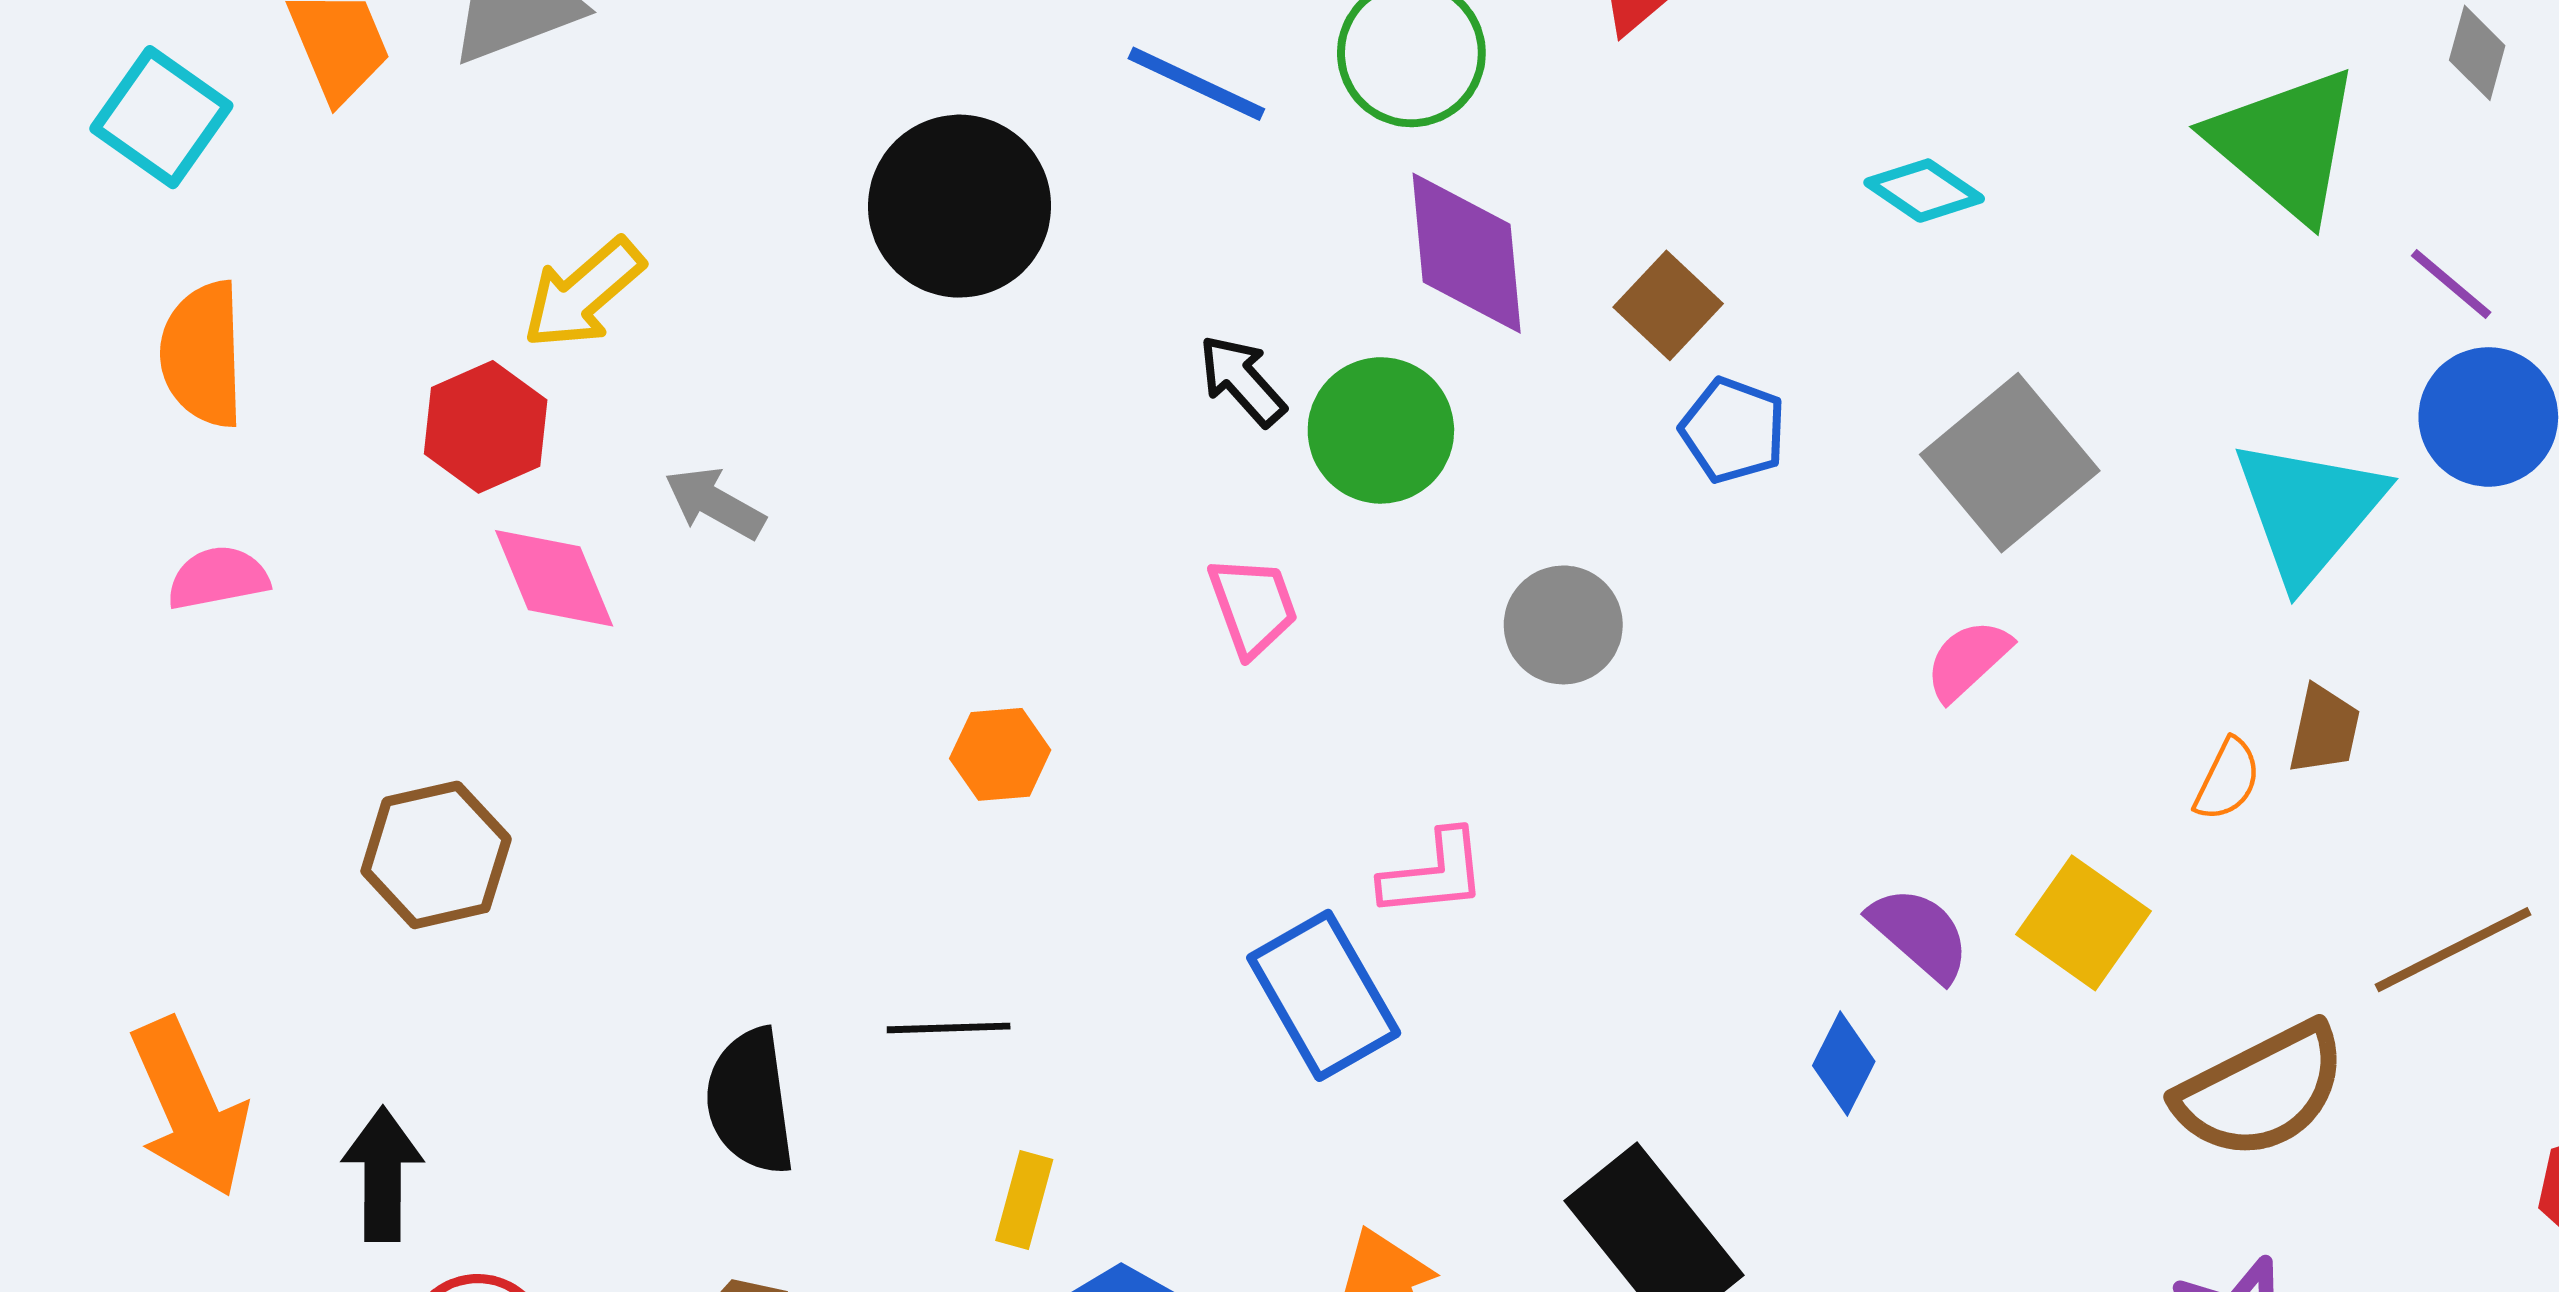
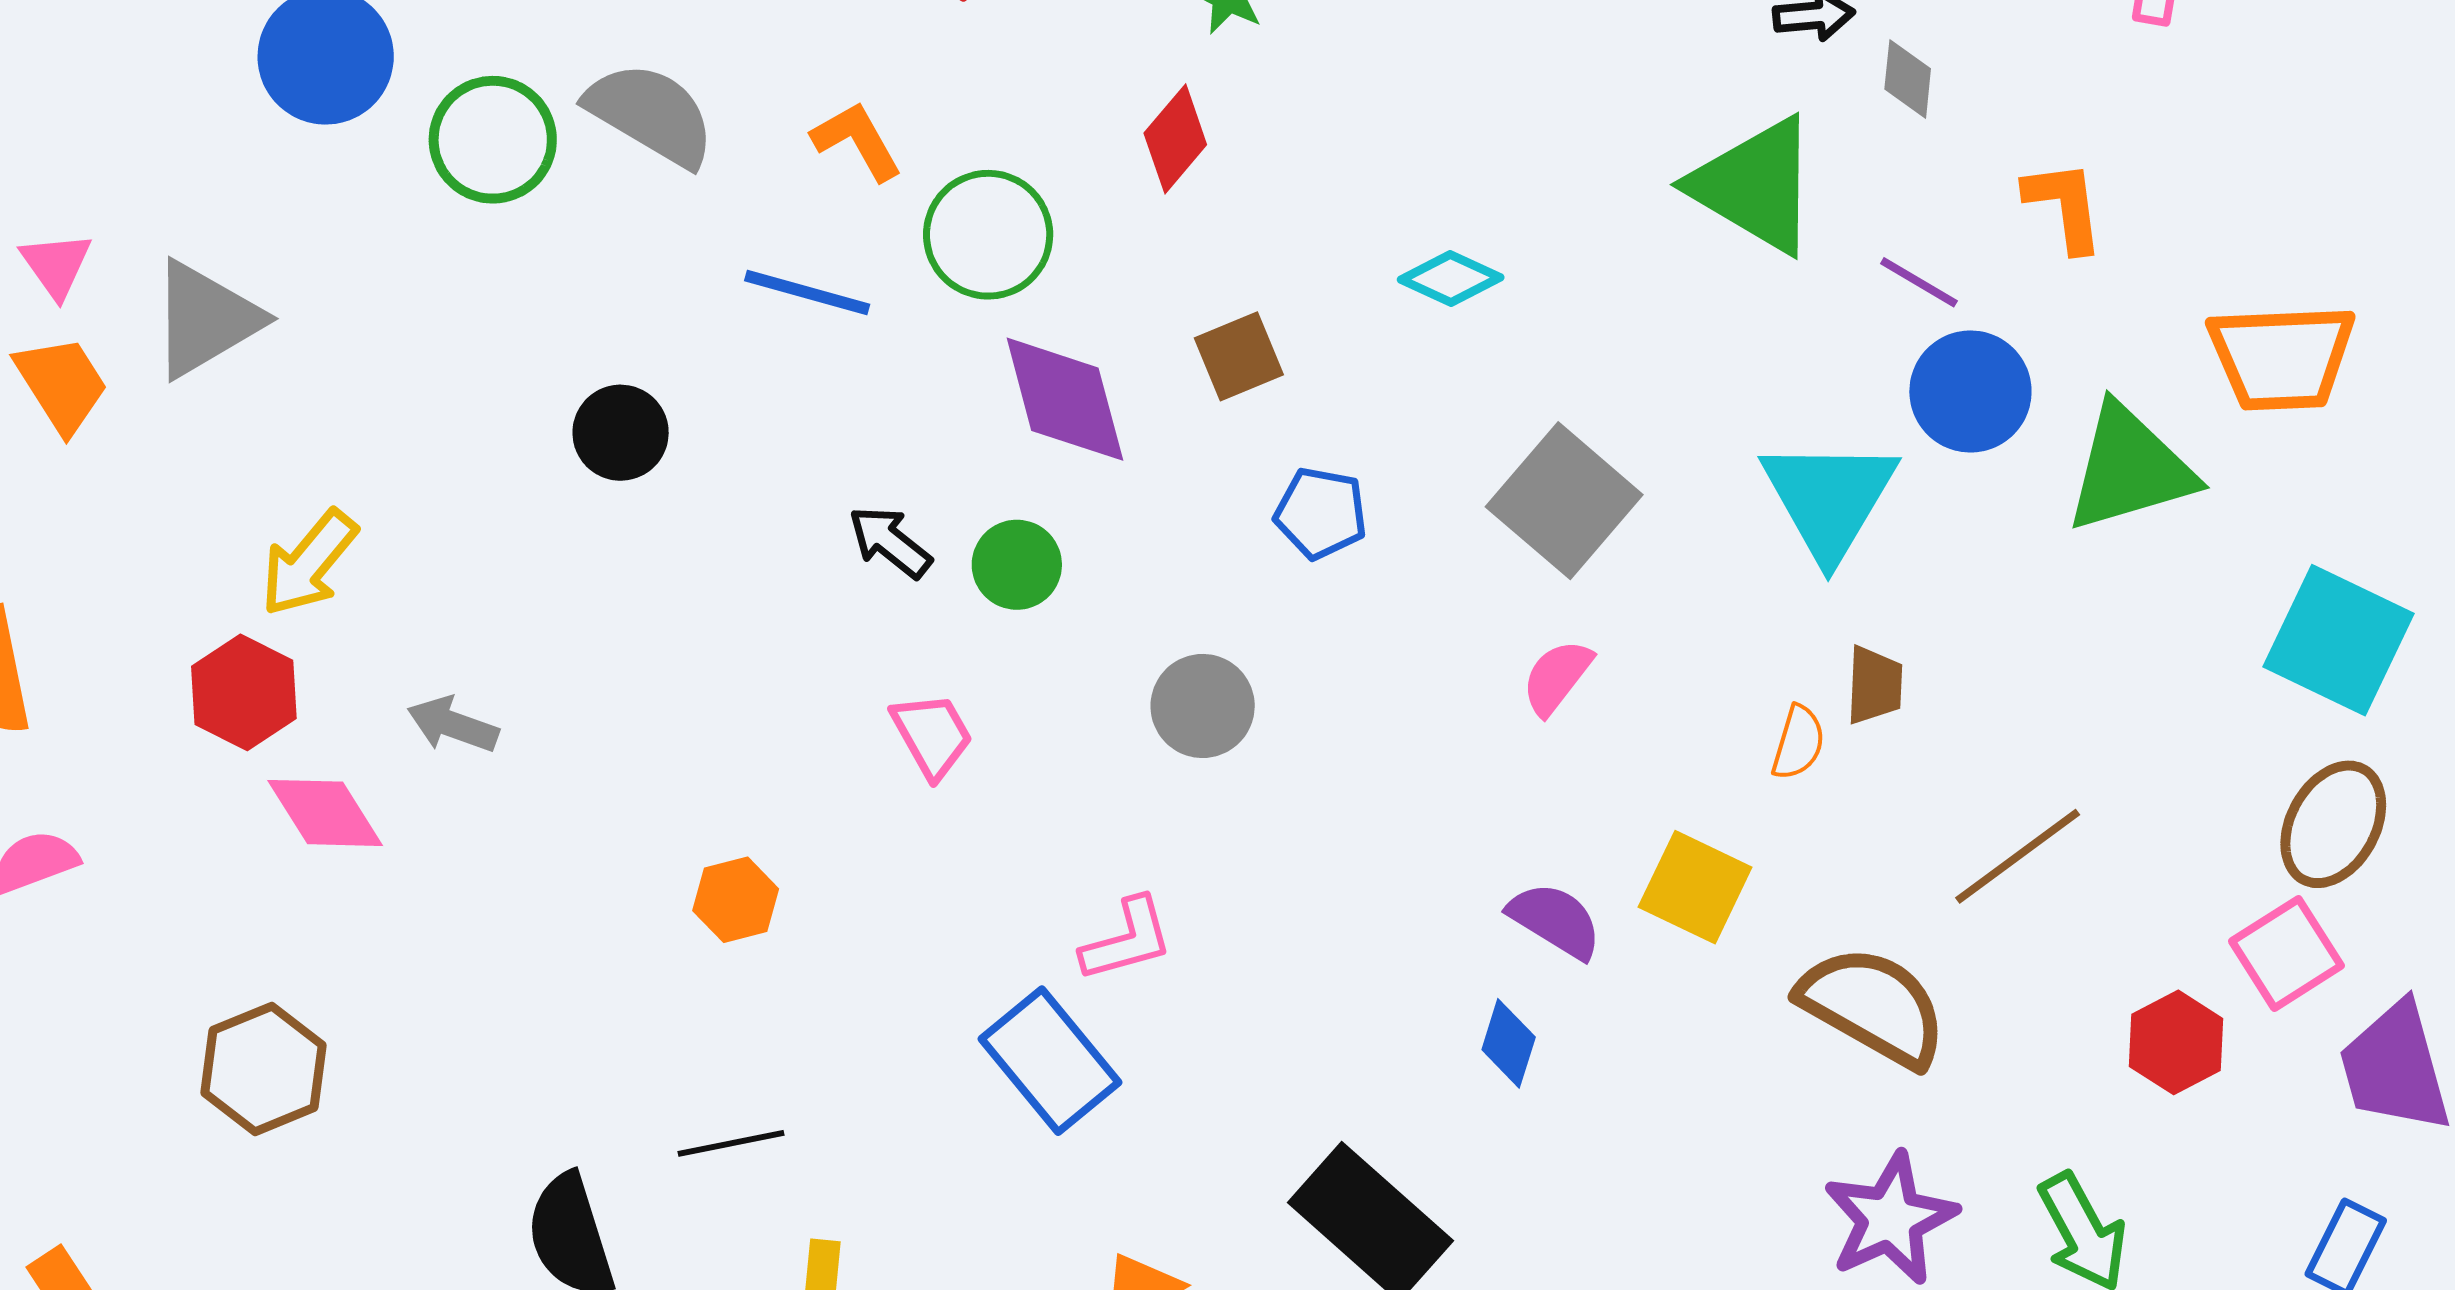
black circle: (960, 206) -> (621, 433), size x0.6
brown square: (1668, 305) -> (1239, 356), moved, turned 34
green circle: (1381, 430) -> (1017, 565), size x0.7
brown semicircle: (2261, 1091) -> (1873, 1006), turned -114

